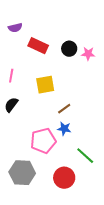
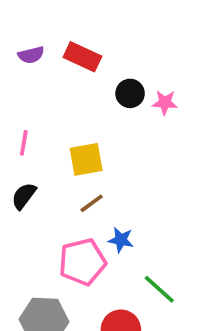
red rectangle: (38, 46) -> (82, 57), moved
brown line: (64, 109) -> (92, 203), moved

